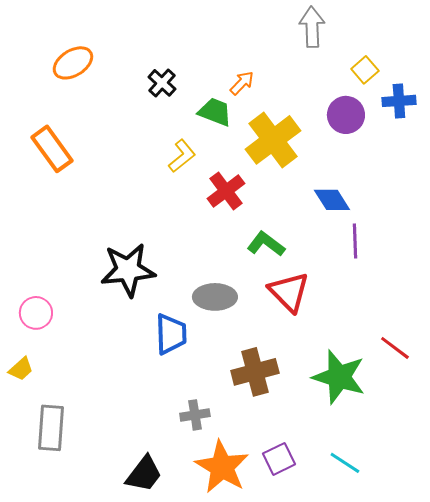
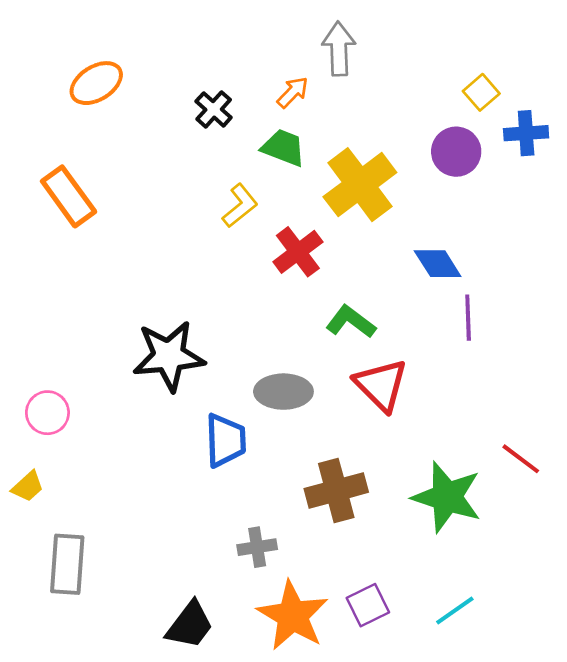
gray arrow: (312, 27) -> (339, 49), moved
orange arrow: (242, 83) -> (293, 92), moved
cyan line: (345, 463) -> (455, 610), turned -68

